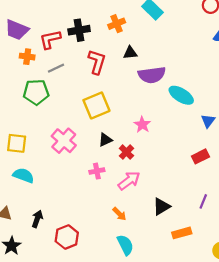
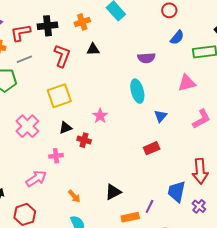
purple semicircle: (152, 75) -> (146, 58), moved, size x0.7
cyan ellipse: (181, 95) -> (137, 91), turned 40
red cross: (126, 152) -> (84, 140), turned -32
pink arrow: (129, 181) -> (36, 179), moved
purple line: (203, 201) -> (150, 206), moved

